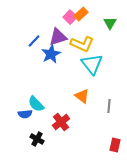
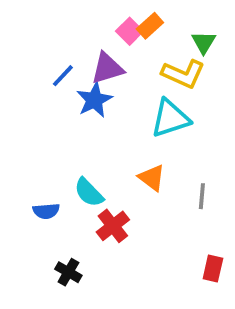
yellow L-shape: (82, 44) -> (183, 74), moved
cyan triangle: (92, 64) -> (170, 118), turned 50
cyan semicircle: (36, 104) -> (89, 192), moved
black cross: (37, 139) -> (68, 272), moved

